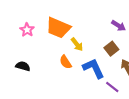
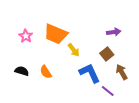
purple arrow: (119, 26) -> (114, 32), turned -40
orange semicircle: (66, 62) -> (46, 72), moved

